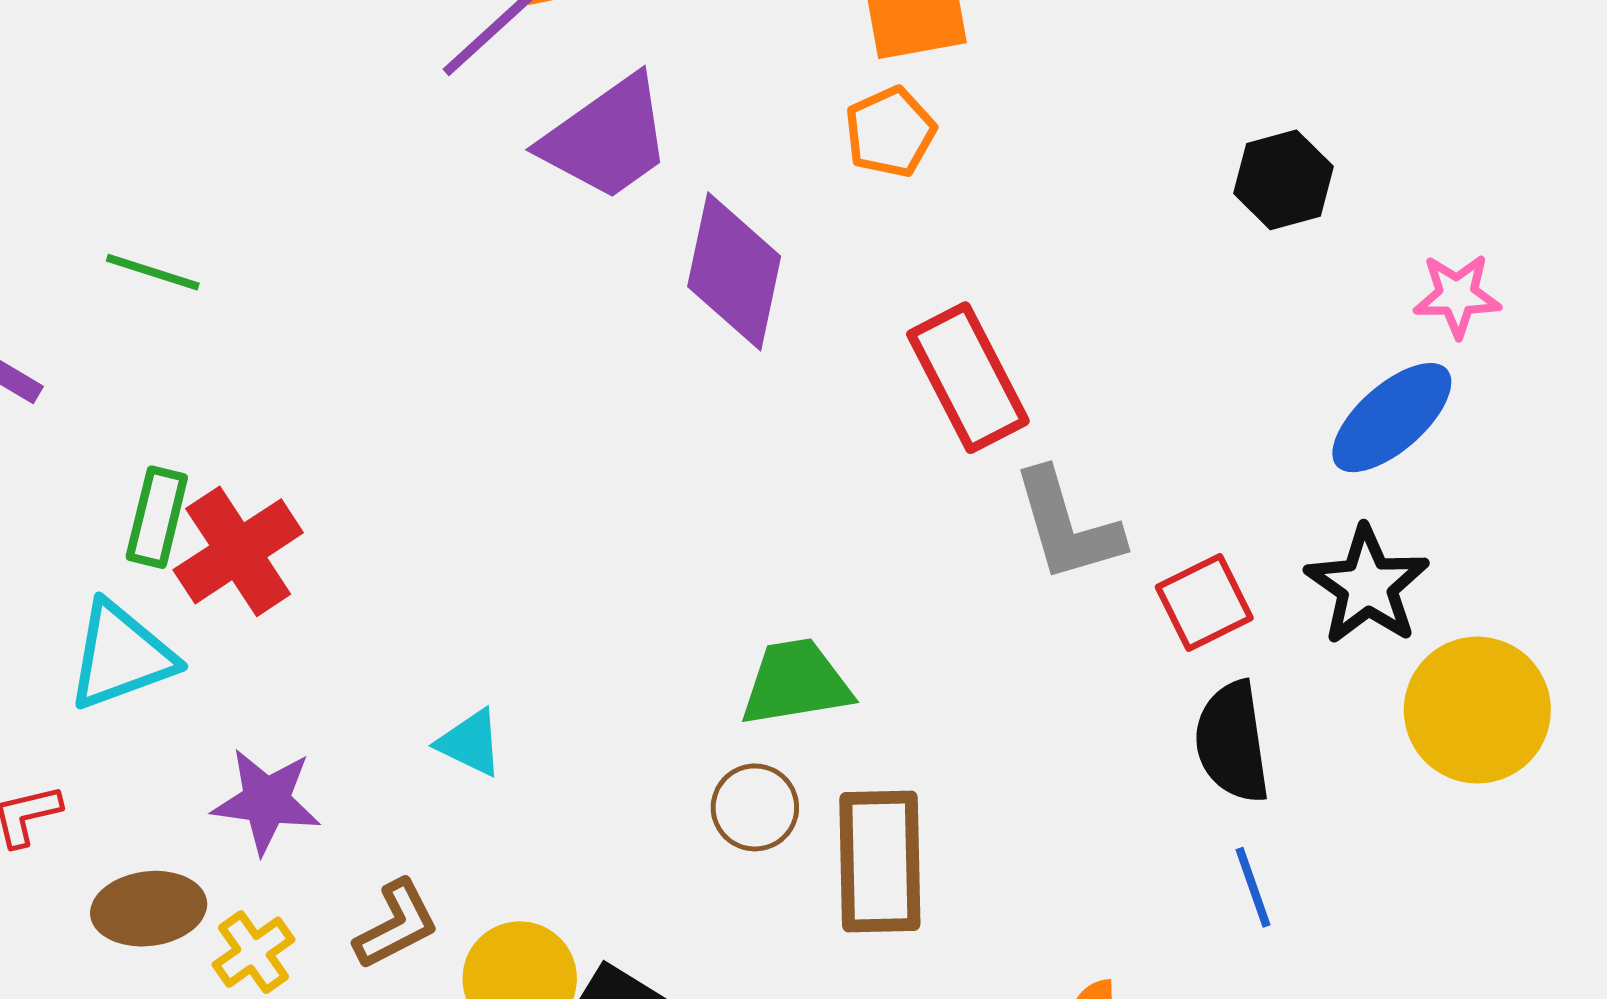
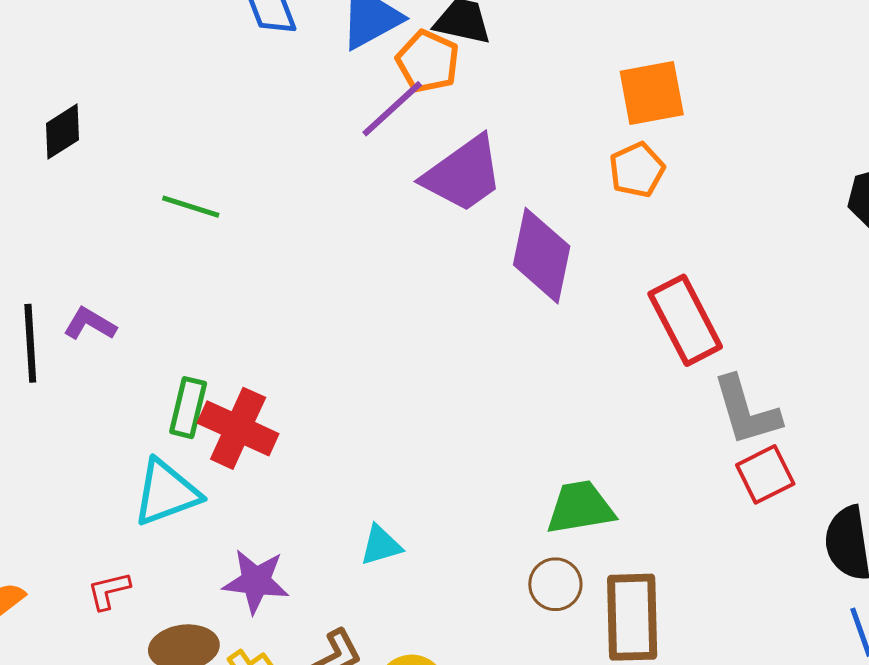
green line: (153, 272) -> (191, 207), moved
red cross: (238, 551) -> (238, 428), turned -32
red square: (1204, 602) -> (765, 474), moved
cyan triangle: (470, 743) -> (381, 545), turned -42

